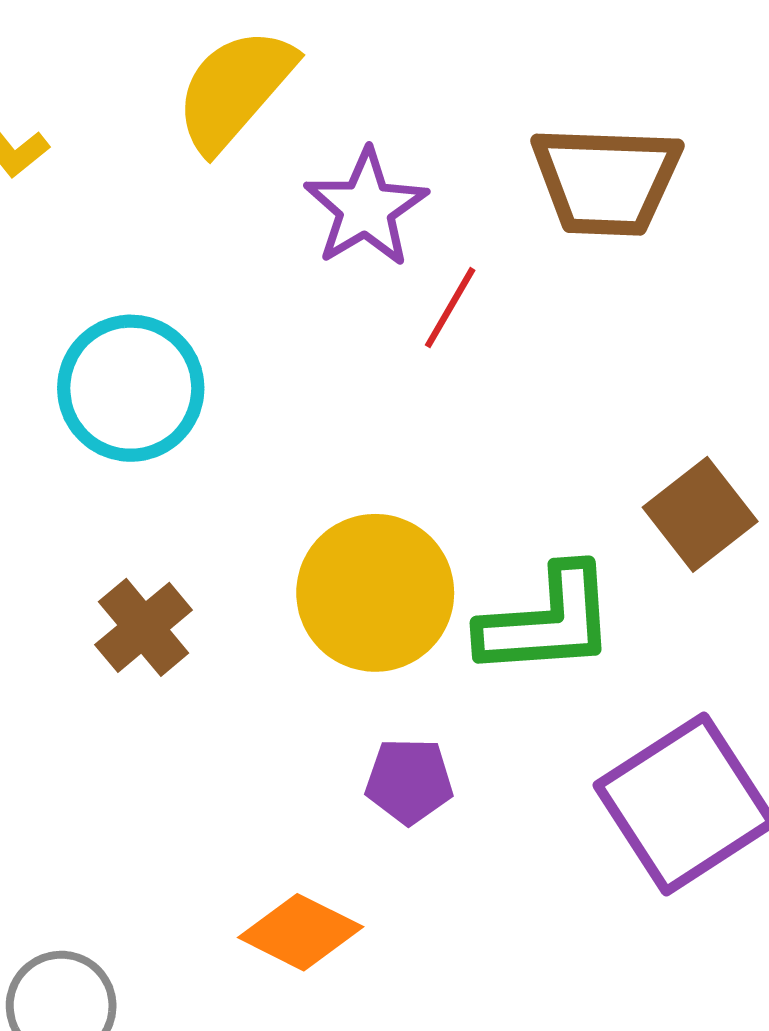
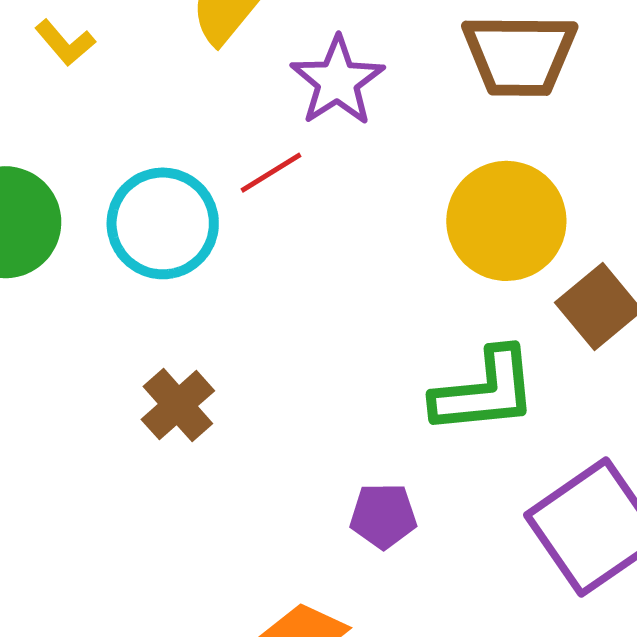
red line: (450, 308) -> (271, 173), moved, turned 30
yellow circle: (375, 593) -> (506, 221), moved

